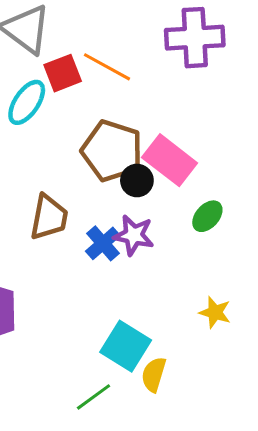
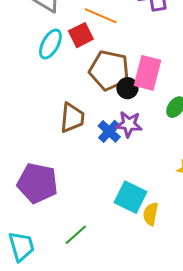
red square: (63, 73) -> (81, 35), moved
pink rectangle: (170, 160) -> (148, 73), turned 72
green line: (94, 397) -> (76, 235), moved

